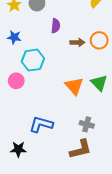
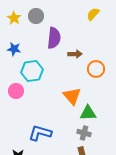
purple semicircle: (56, 26) -> (54, 38), size x1.5
orange circle: (99, 40) -> (96, 69), moved
green triangle: (99, 83) -> (88, 113), moved, turned -48

